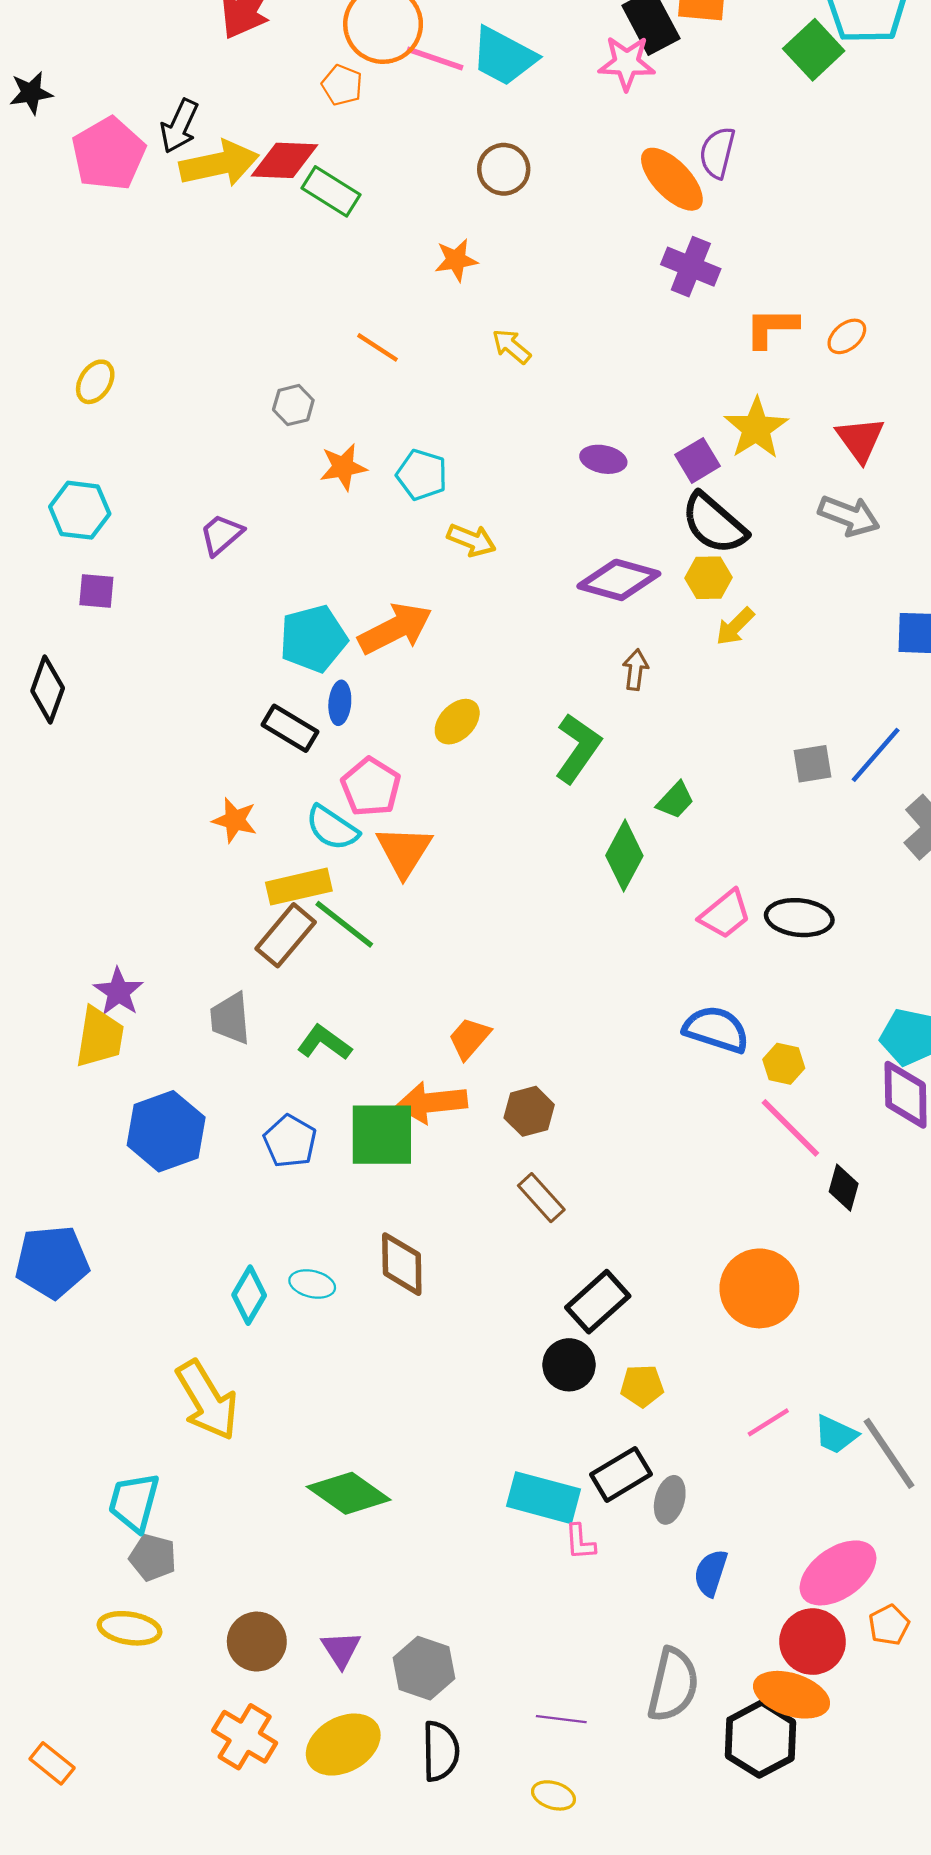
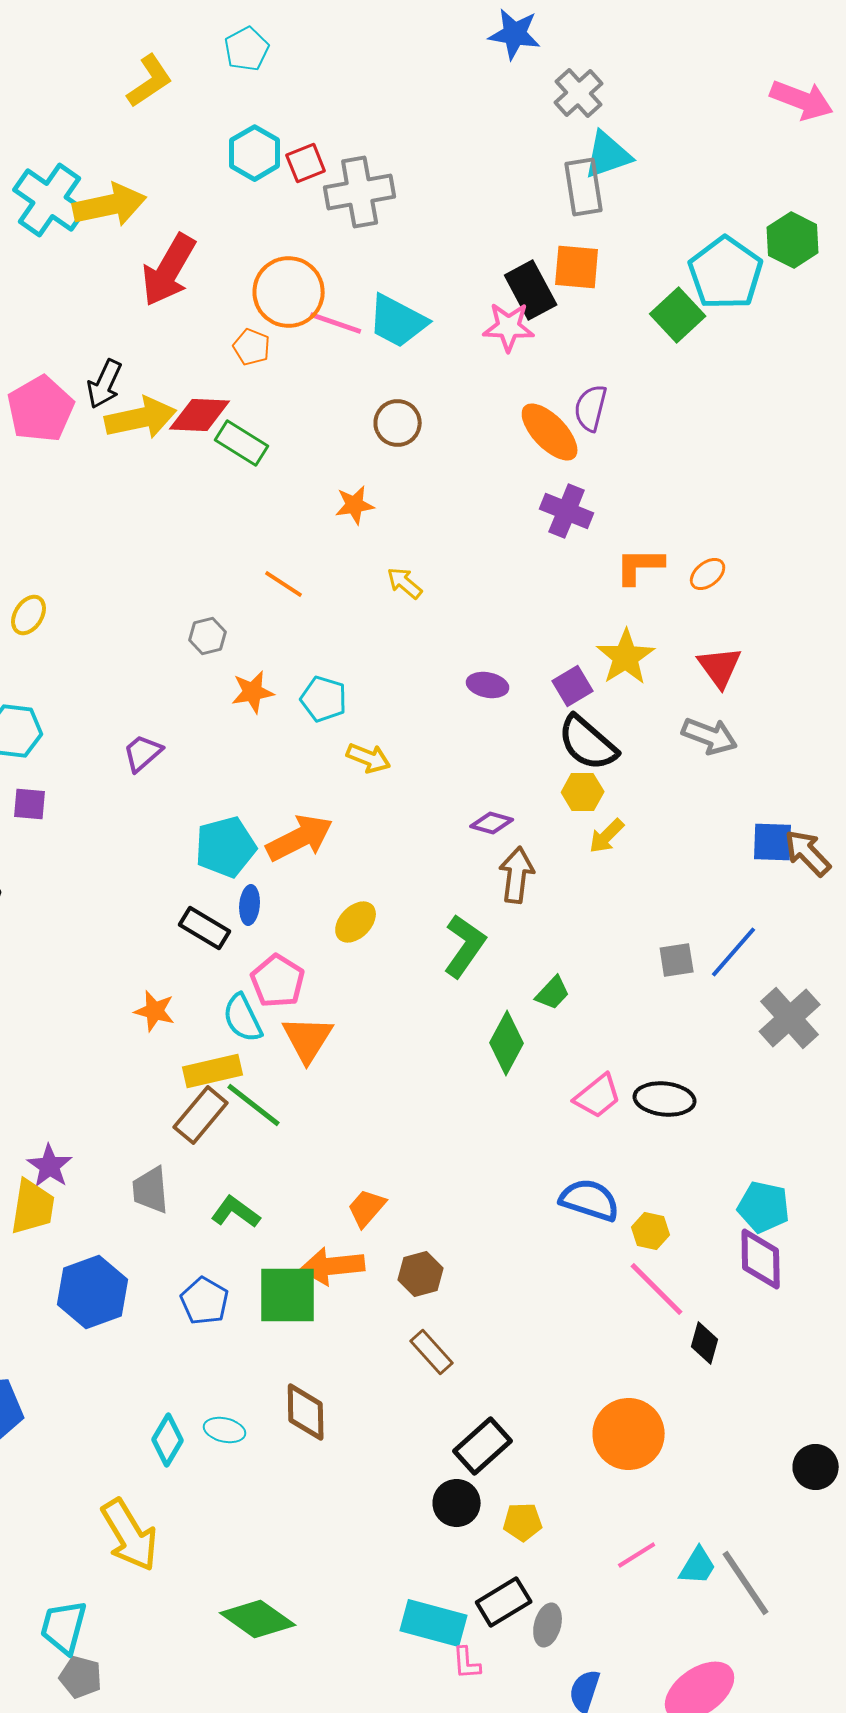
purple diamond: (619, 580) -> (492, 823), moved, size x0.6
brown arrow: (635, 670) -> (517, 875), size x1.5
cyan semicircle: (332, 828) -> (243, 1018), turned 30
cyan trapezoid: (836, 1435) -> (698, 1566), turned -84

